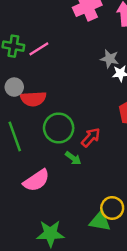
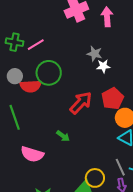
green circle: (59, 128) -> (49, 73), moved
red arrow: (91, 137) -> (81, 103), moved, size x1.4
pink semicircle: (36, 180) -> (32, 154), turned 50

